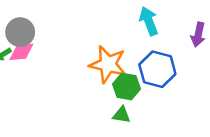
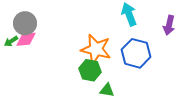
green hexagon: (126, 87) -> (90, 70), moved

